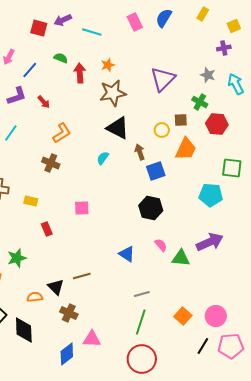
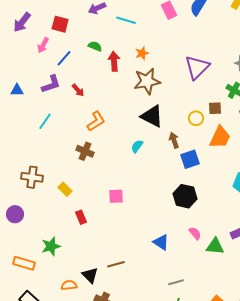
red square: (39, 28) -> (60, 24), moved
yellow rectangle: (31, 201) -> (65, 189), turned 32

